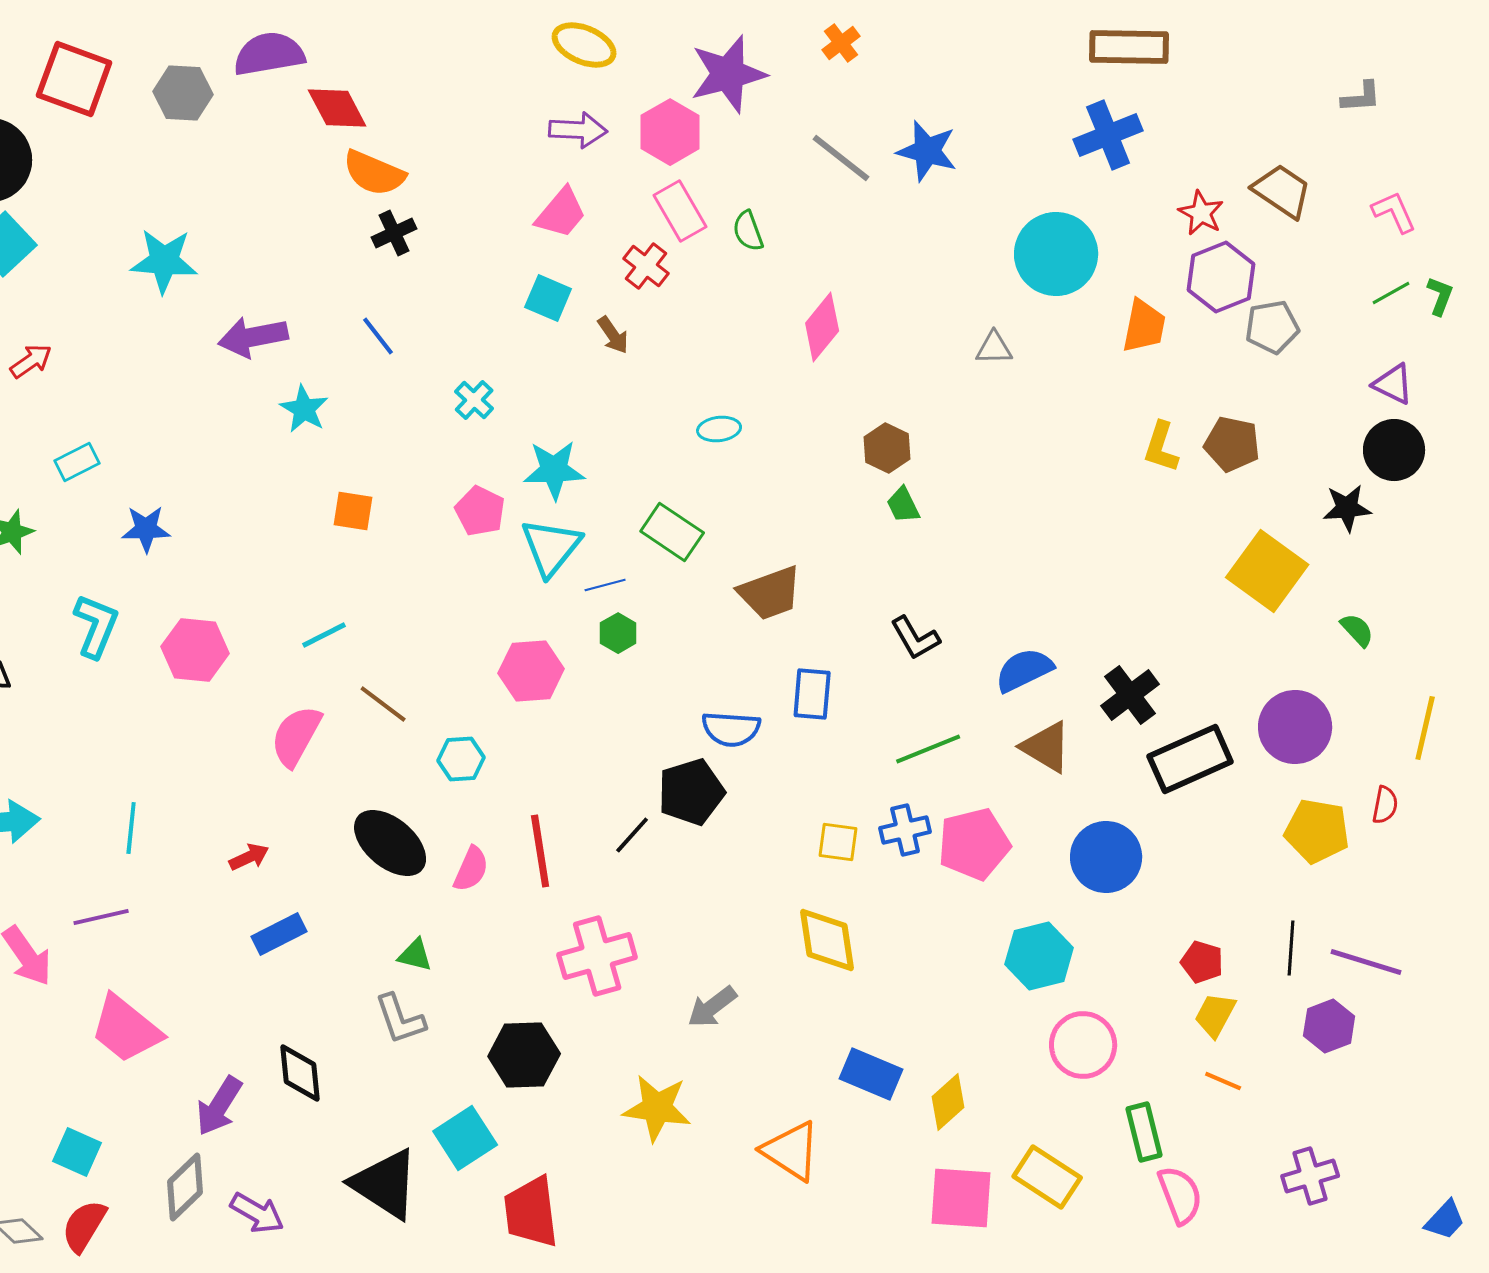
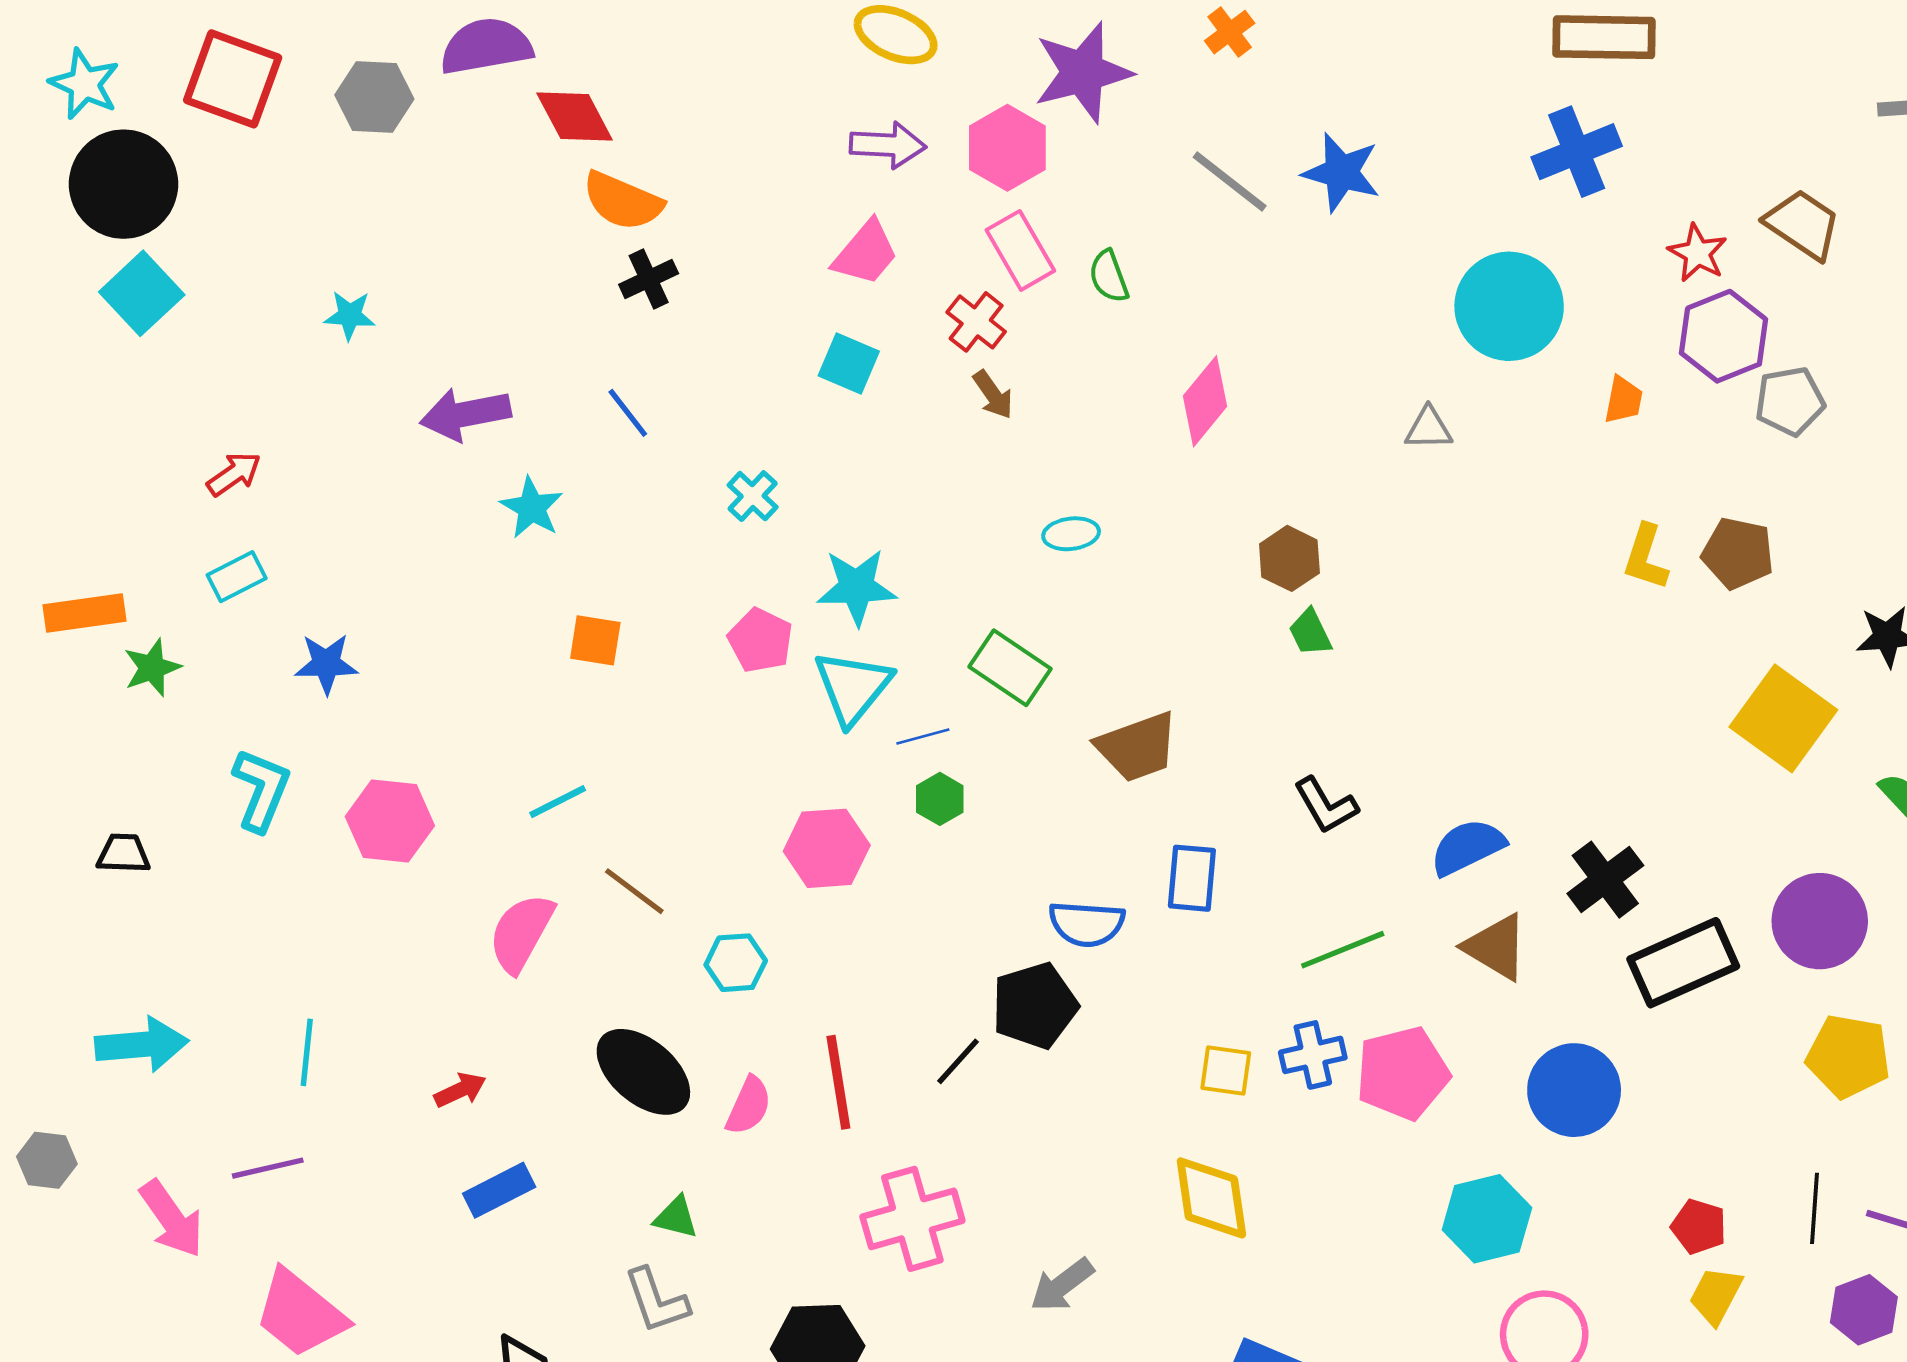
cyan star: (164, 261) -> (350, 315), size x0.6
orange trapezoid: (1144, 326) -> (1623, 400), size x0.7
brown arrow: (613, 335) -> (993, 395), moved
red arrow: (31, 361) -> (234, 474), moved

